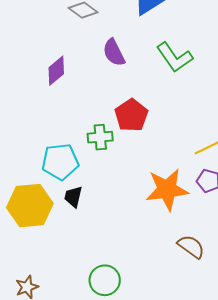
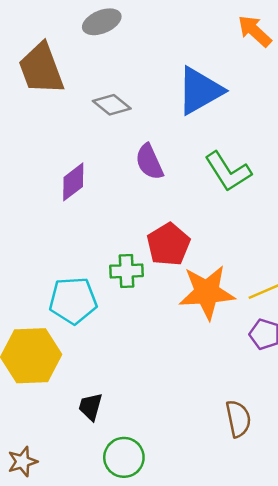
orange star: (167, 189) -> (207, 292), moved
black trapezoid: (73, 197) -> (91, 407), moved
brown semicircle: (191, 247) -> (238, 419), turned 40

